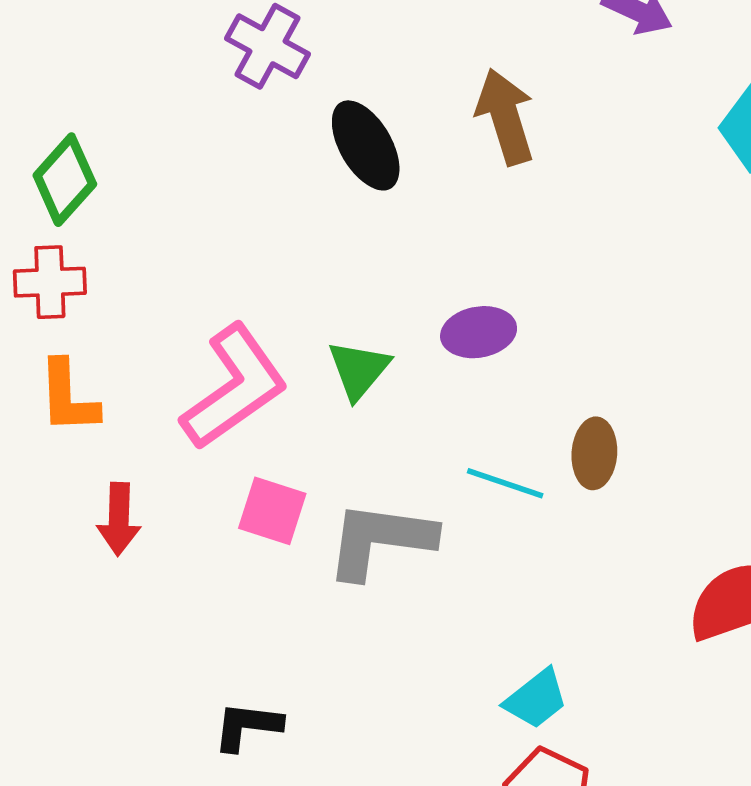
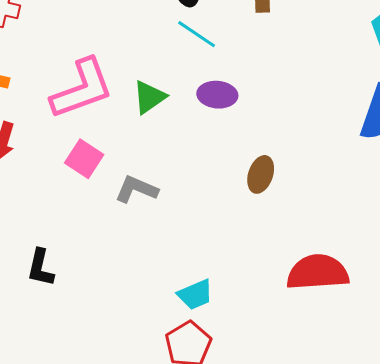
cyan line: (505, 483) -> (197, 34), moved
gray L-shape: (380, 540) -> (136, 189), size x0.7
black L-shape: (247, 726) -> (41, 268), turned -99

